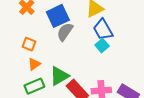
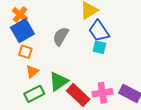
blue square: (58, 16) -> (22, 31), moved
cyan square: (102, 46) -> (99, 47), turned -32

